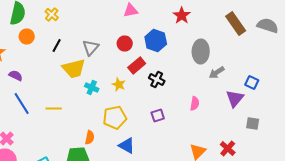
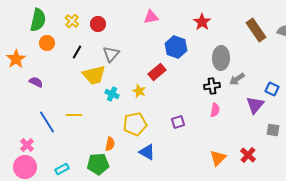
red circle: (125, 44) -> (98, 24), moved
black cross: (157, 80) -> (212, 86), moved, turned -35
blue line: (22, 104) -> (47, 122), moved

